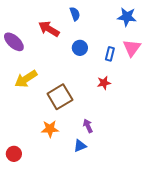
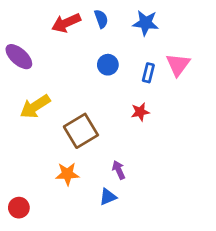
blue star: (127, 17) -> (146, 23), moved
red arrow: (49, 29) -> (66, 23), moved, turned -55

